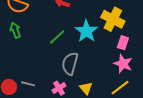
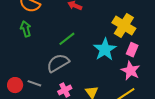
cyan star: (86, 31) -> (105, 49), moved
gray semicircle: (70, 64) -> (58, 63), moved, turned 40

